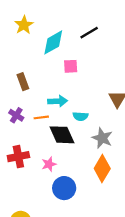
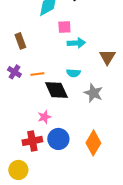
cyan arrow: (58, 101) -> (76, 43), moved
red cross: (18, 157) -> (32, 141), moved
orange diamond: (102, 169) -> (93, 143), moved

